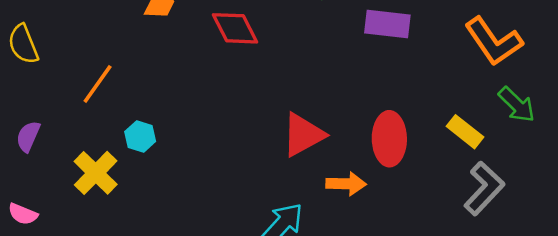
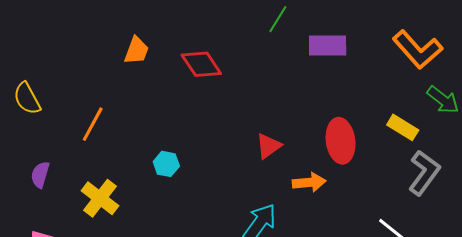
red triangle: (303, 135) -> (268, 146), size x0.7
cyan hexagon: (140, 136) -> (166, 164), moved

